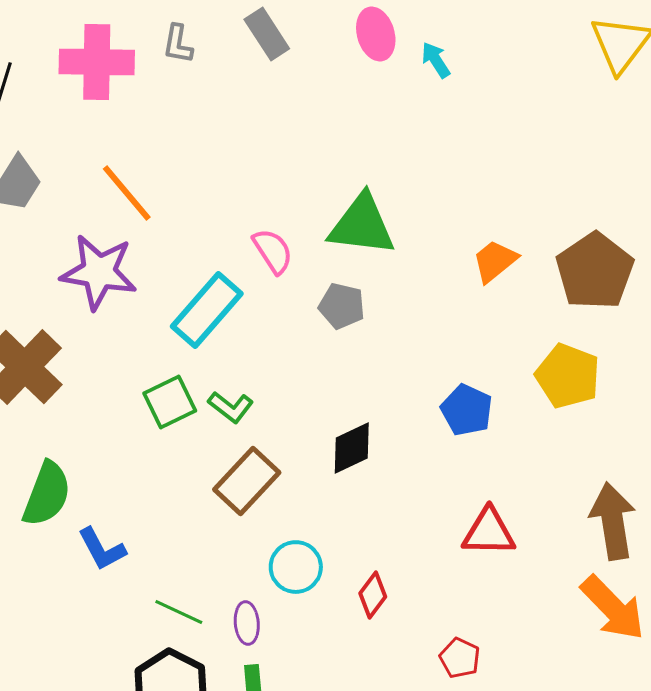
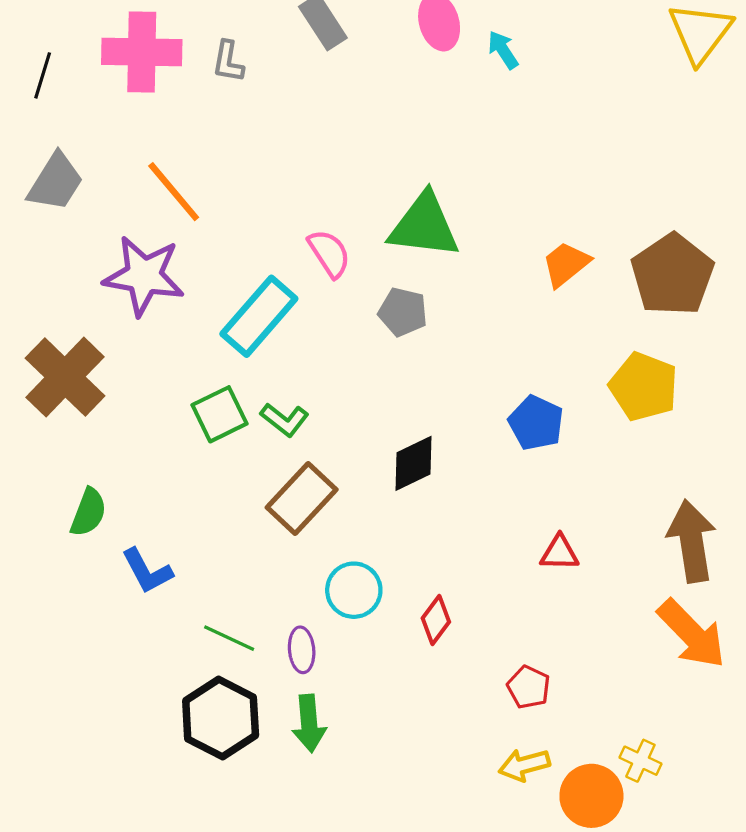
gray L-shape: (178, 44) -> (228, 62), moved
green semicircle: (47, 494) -> (88, 512), size x0.7
red triangle: (489, 532) -> (559, 553), size x0.7

